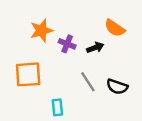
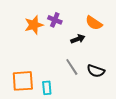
purple cross: (67, 44) -> (55, 20), moved
orange square: (28, 74) -> (23, 81), moved

